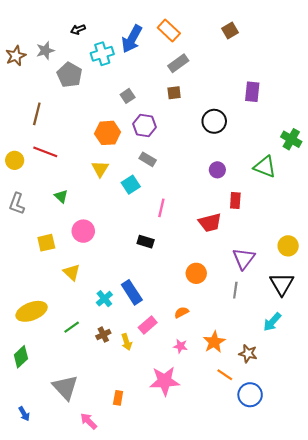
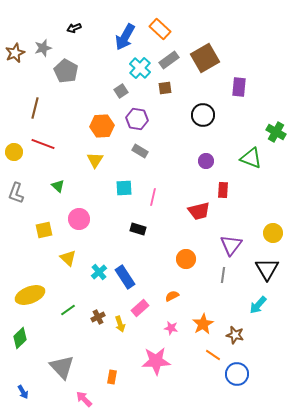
brown square: (230, 30) -> (205, 58), moved, size x1.8
cyan cross: (102, 54) -> (140, 68), moved, turned -30
cyan square: (131, 185) -> (124, 188), moved, turned 30
cyan cross: (104, 299) -> (99, 272), moved

